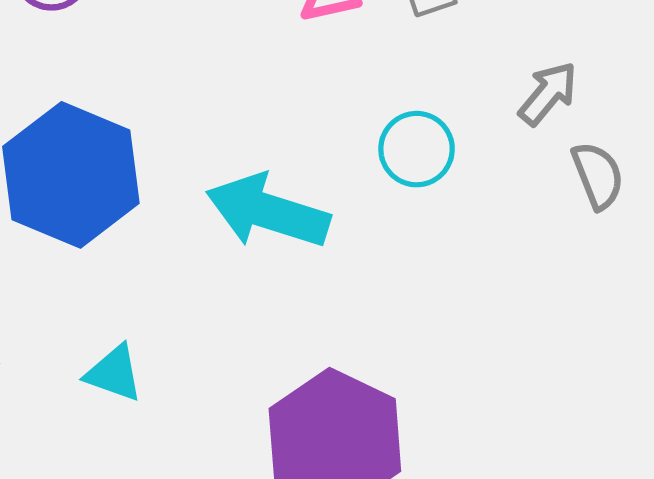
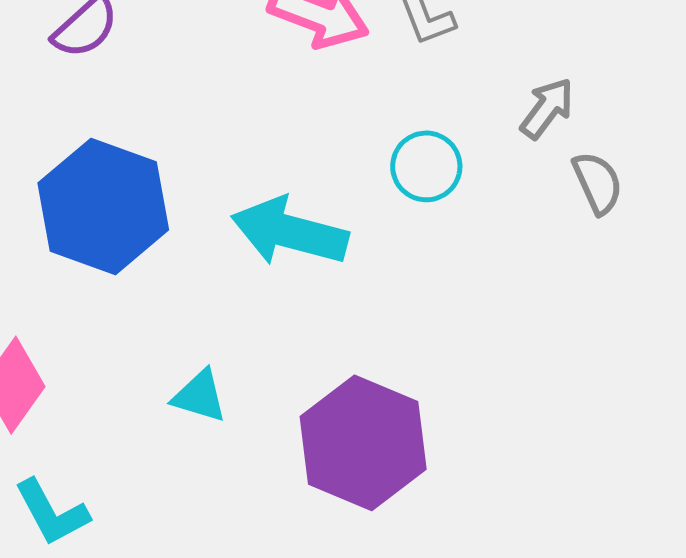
cyan triangle: (114, 373) -> (199, 396), moved

